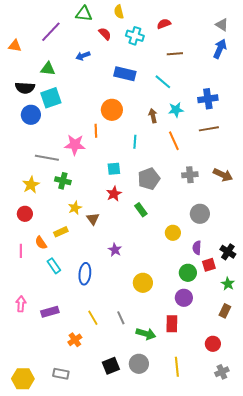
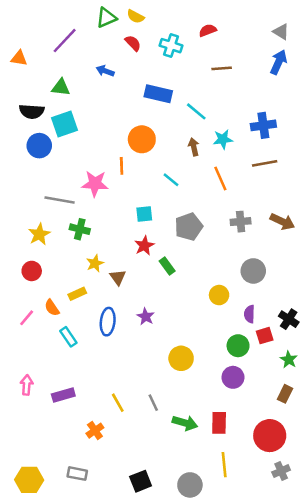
yellow semicircle: (119, 12) -> (135, 16), moved, turned -48
green triangle: (84, 14) -> (106, 18), turned -30
blue arrow: (83, 56) -> (105, 71), turned 40
cyan line: (163, 82) -> (196, 111), moved
cyan line: (135, 142) -> (171, 180), turned -56
green rectangle: (141, 210) -> (167, 266), moved
pink line: (21, 251) -> (27, 318), turned 40
blue ellipse: (85, 274) -> (108, 322), moved
red rectangle: (172, 324) -> (219, 423), moved
red circle: (213, 344) -> (270, 436), size x1.6
gray circle: (139, 364) -> (190, 485), moved
black square: (111, 366) -> (141, 481), moved

